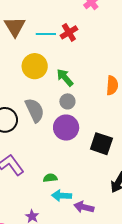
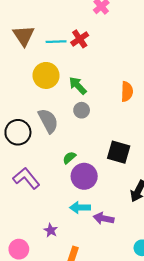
purple circle: (66, 128) -> (84, 176), moved
green semicircle: (50, 178) -> (69, 158), moved, turned -32

